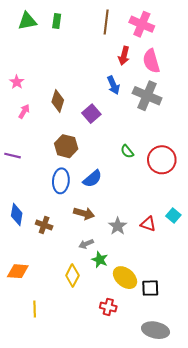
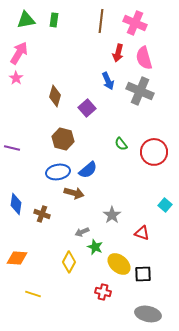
pink arrow: (24, 111) -> (19, 53), moved, size x1.6
blue ellipse: (61, 181) -> (58, 172), turned 75
brown arrow: (84, 213) -> (74, 193), moved
red triangle: (148, 224) -> (142, 233), moved
yellow line: (35, 309) -> (33, 294), turned -70

